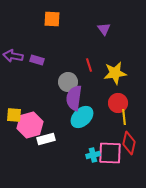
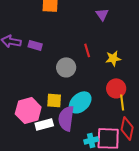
yellow star: (115, 73) -> (113, 58), size x0.7
purple semicircle: (74, 98) -> (66, 118), moved
yellow square: (14, 115) -> (54, 100), moved

